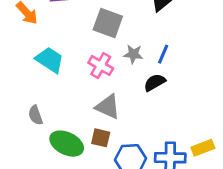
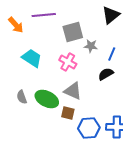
gray square: (108, 23) -> (73, 32), turned -35
gray star: (133, 54) -> (91, 46), moved
green ellipse: (67, 144) -> (47, 99), moved

